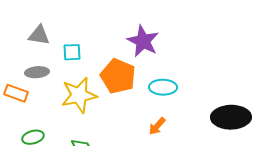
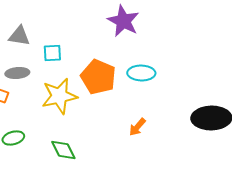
purple star: (143, 41) -> (123, 21), moved
cyan ellipse: (163, 87) -> (141, 73), moved

